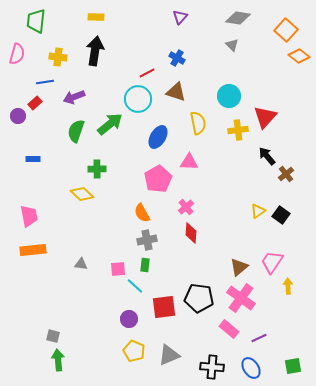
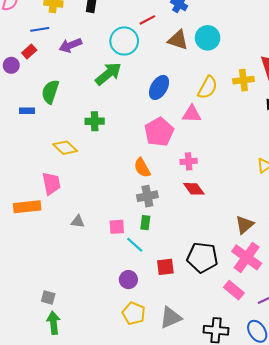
cyan circle: (229, 96) -> (208, 38), moved
cyan circle: (138, 99) -> (124, 41), moved
yellow semicircle: (198, 123) -> (208, 87), moved, turned 40
green semicircle: (76, 131) -> (50, 92), moved
yellow diamond: (82, 194) -> (65, 148), moved
pink cross: (186, 207) -> (189, 161), turned 35
pink trapezoid: (29, 216) -> (51, 184), moved
red diamond: (191, 233) -> (194, 189), turned -40
red square: (164, 307) -> (165, 267), size x0.7

